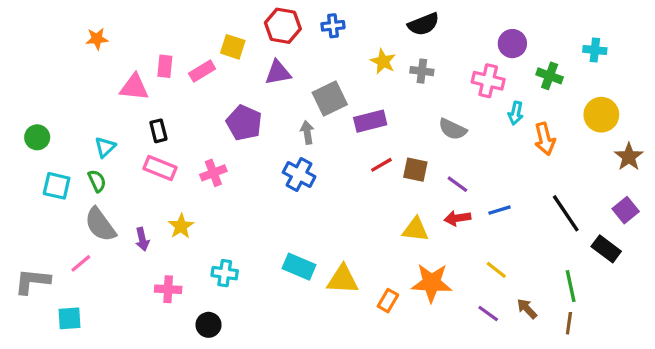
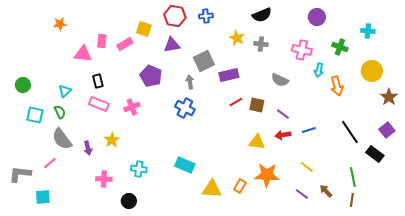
purple circle: (512, 44) -> (317, 17), moved
yellow triangle: (343, 280) -> (212, 189), moved

